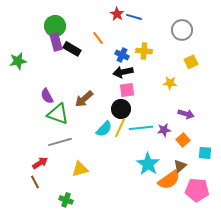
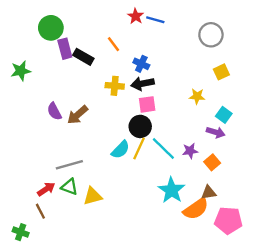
green circle: (55, 26) -> (51, 28), moved
yellow cross: (144, 51) -> (115, 86), moved
brown arrow: (84, 99) -> (78, 115), moved
green triangle: (58, 114) -> (69, 187), moved, size x0.7
cyan line: (141, 128) -> (163, 149), turned 50
cyan square: (205, 153) -> (224, 115), moved, turned 32
brown triangle: (180, 166) -> (209, 193), turned 32
green cross: (66, 200) -> (21, 232), moved

